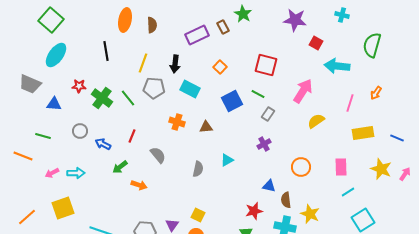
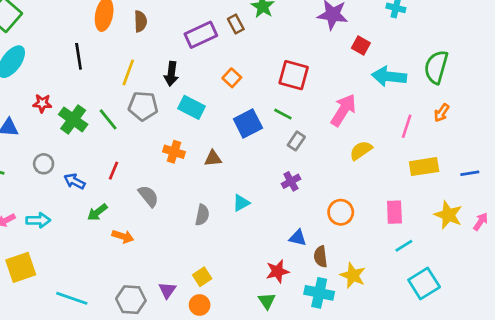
green semicircle: (372, 45) -> (436, 67), moved
blue line: (397, 138) -> (470, 173), turned -32
yellow square: (198, 215) -> (202, 277), turned 32

